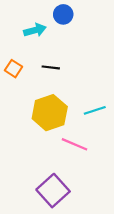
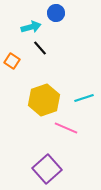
black line: (51, 67) -> (40, 48), moved, turned 42

